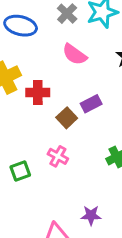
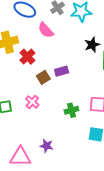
pink semicircle: (75, 54) -> (46, 30), moved
red cross: (38, 93) -> (27, 57), turned 35

